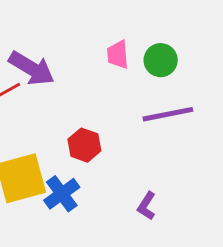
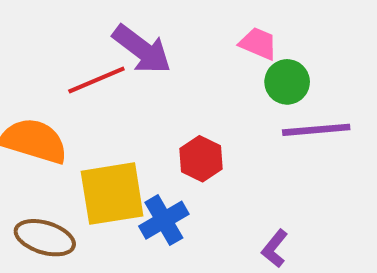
pink trapezoid: (118, 55) -> (258, 43), turned 112
green circle: (161, 60) -> (287, 82), moved

